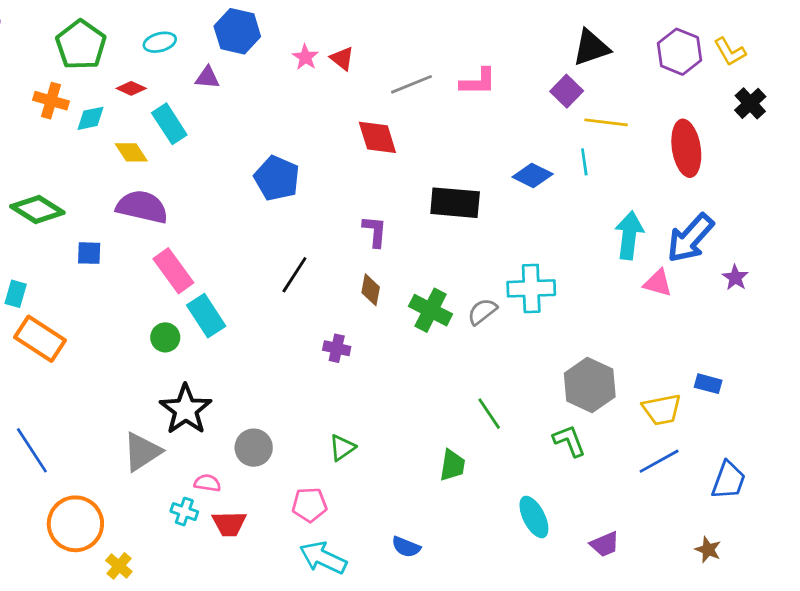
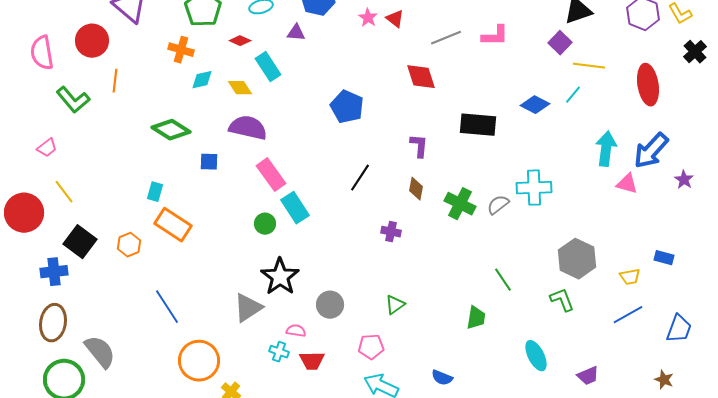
cyan diamond: (90, 118) -> (202, 80), moved
cyan line: (584, 162) -> (573, 95), turned 48
yellow trapezoid: (662, 410) -> (630, 277), size x0.7

